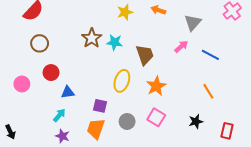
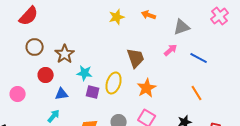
gray triangle: (193, 23) -> (182, 27), turned 30
brown star: (92, 38) -> (65, 54), moved
cyan star: (115, 42) -> (85, 73), moved
pink circle: (22, 84) -> (18, 94), moved
purple square: (100, 106) -> (93, 92), moved

